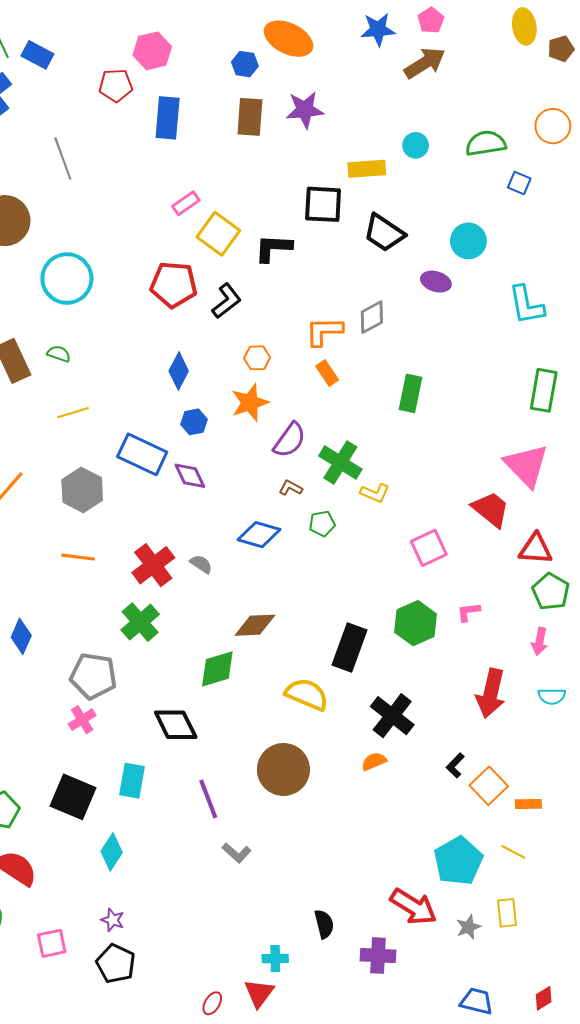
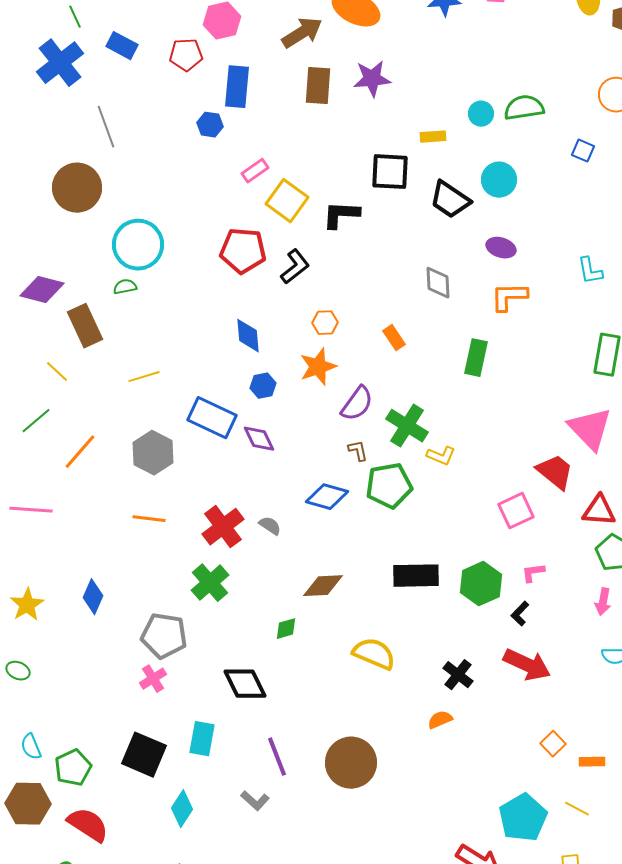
blue rectangle: (37, 55) -> (122, 46), moved
brown arrow: (425, 63) -> (302, 33), moved
blue hexagon: (245, 64) -> (210, 125), moved
green semicircle: (486, 143) -> (524, 108), moved
gray line: (63, 159) -> (106, 127), moved
yellow rectangle: (367, 169) -> (433, 137), size x0.7
cyan circle: (468, 241) -> (499, 180), moved
cyan L-shape: (526, 305) -> (590, 271), size x0.7
gray diamond: (372, 317) -> (438, 283), turned -64
orange L-shape: (324, 331) -> (509, 297), moved
green semicircle: (59, 354) -> (125, 287), moved, turned -30
blue diamond: (179, 371) -> (248, 336), turned -33
brown L-shape: (291, 488) -> (358, 451), turned 50
green pentagon: (322, 523) -> (389, 486), size x1.8
pink square: (429, 548) -> (516, 511), moved
black rectangle: (350, 648) -> (416, 576), moved, turned 69
green diamond: (217, 669) -> (286, 629), size x0.6
red arrow: (491, 693) -> (527, 665), moved, turned -78
black cross: (392, 716) -> (458, 675), size x0.7
black L-shape: (455, 765) -> (520, 614), moved
brown circle: (283, 769) -> (351, 763), moved
orange square: (489, 786) -> (553, 744), size x0.7
gray L-shape: (237, 853) -> (255, 801), moved

